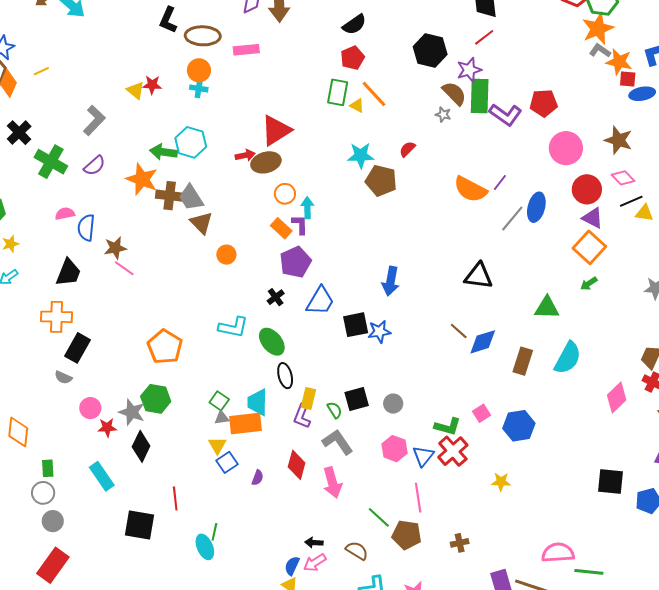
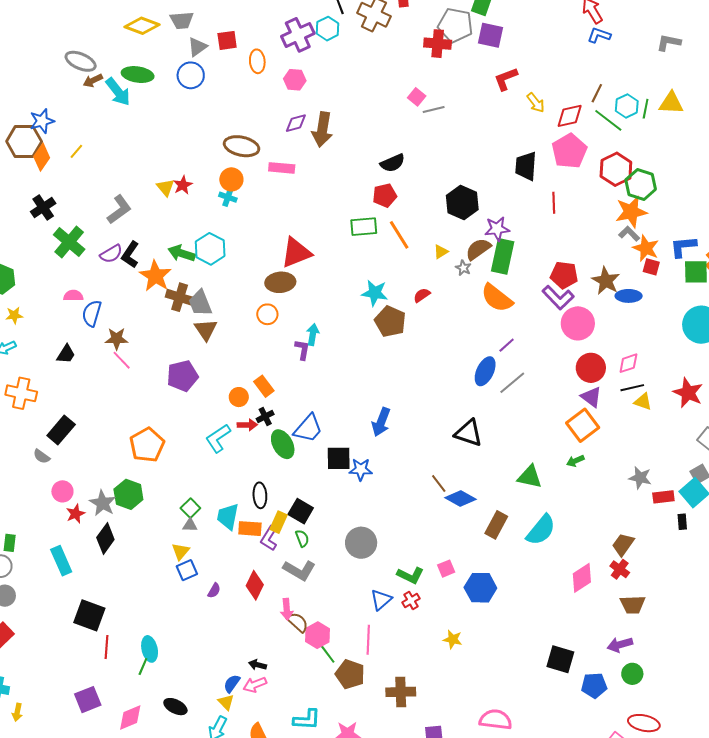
black L-shape: (168, 20) -> (130, 255), moved
red line: (484, 37) -> (554, 203), moved, turned -65
yellow line: (41, 71) -> (76, 151), turned -35
red star: (152, 85) -> (183, 185), turned 30
green rectangle: (338, 92) -> (364, 227), turned 64
brown semicircle: (454, 93) -> (478, 249), turned -92
blue ellipse: (642, 94) -> (629, 296), moved
yellow triangle: (357, 106) -> (441, 252), moved, turned 49
purple L-shape: (506, 115) -> (558, 298), moved
brown star: (618, 140) -> (606, 281), moved
red arrow: (245, 155) -> (247, 425), moved
pink diamond: (623, 178) -> (628, 363), turned -75
orange semicircle: (470, 189) -> (497, 298), moved
orange circle: (285, 194) -> (267, 314), moved
blue ellipse: (536, 207) -> (485, 371), moved
orange rectangle: (281, 228) -> (264, 386), moved
orange circle: (226, 255) -> (239, 397), moved
purple pentagon: (295, 262) -> (182, 376), moved
black trapezoid: (68, 273) -> (66, 354), size x0.7
orange cross: (57, 317) -> (21, 393), moved
cyan L-shape: (233, 327) -> (218, 438), turned 124
green ellipse: (272, 342) -> (283, 444), moved
blue diamond: (483, 342) -> (460, 499), turned 36
black square: (357, 399) -> (301, 511), moved, turned 35
gray circle: (393, 404) -> (361, 543), size x1.6
orange rectangle: (245, 424) -> (250, 529), moved, size x0.7
red star: (107, 428) -> (76, 514), turned -30
gray L-shape: (338, 442) -> (299, 570), turned 144
pink hexagon: (394, 449) -> (318, 635), moved
red cross: (453, 451) -> (411, 600), size x0.6
pink arrow: (332, 483) -> (287, 609), size x0.7
red line: (175, 498) -> (107, 647), moved
green line: (214, 532) -> (143, 666), moved
brown cross: (460, 543) -> (401, 692), size x1.6
brown semicircle: (357, 551) -> (298, 622), moved

